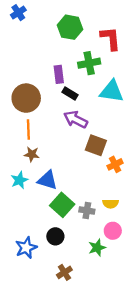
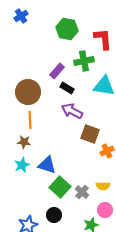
purple rectangle: (59, 74) -> (57, 71), turned 49
brown star: (32, 154) -> (24, 142), moved
gray cross: (87, 211) -> (82, 192), turned 32

